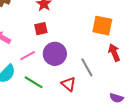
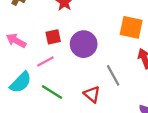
red square: (41, 29) -> (53, 37), moved
purple circle: (55, 54) -> (84, 44), moved

